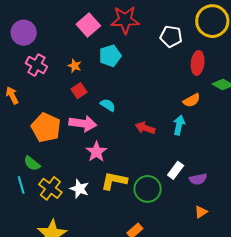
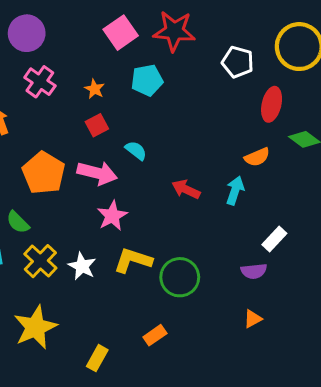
white rectangle: (176, 170) -> (274, 239), moved

